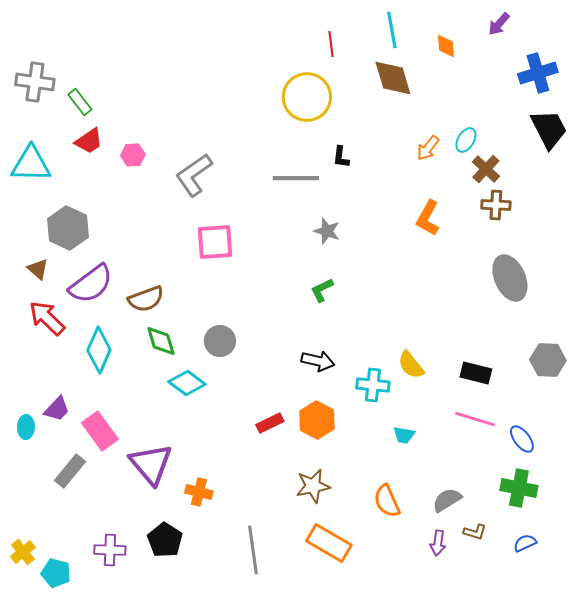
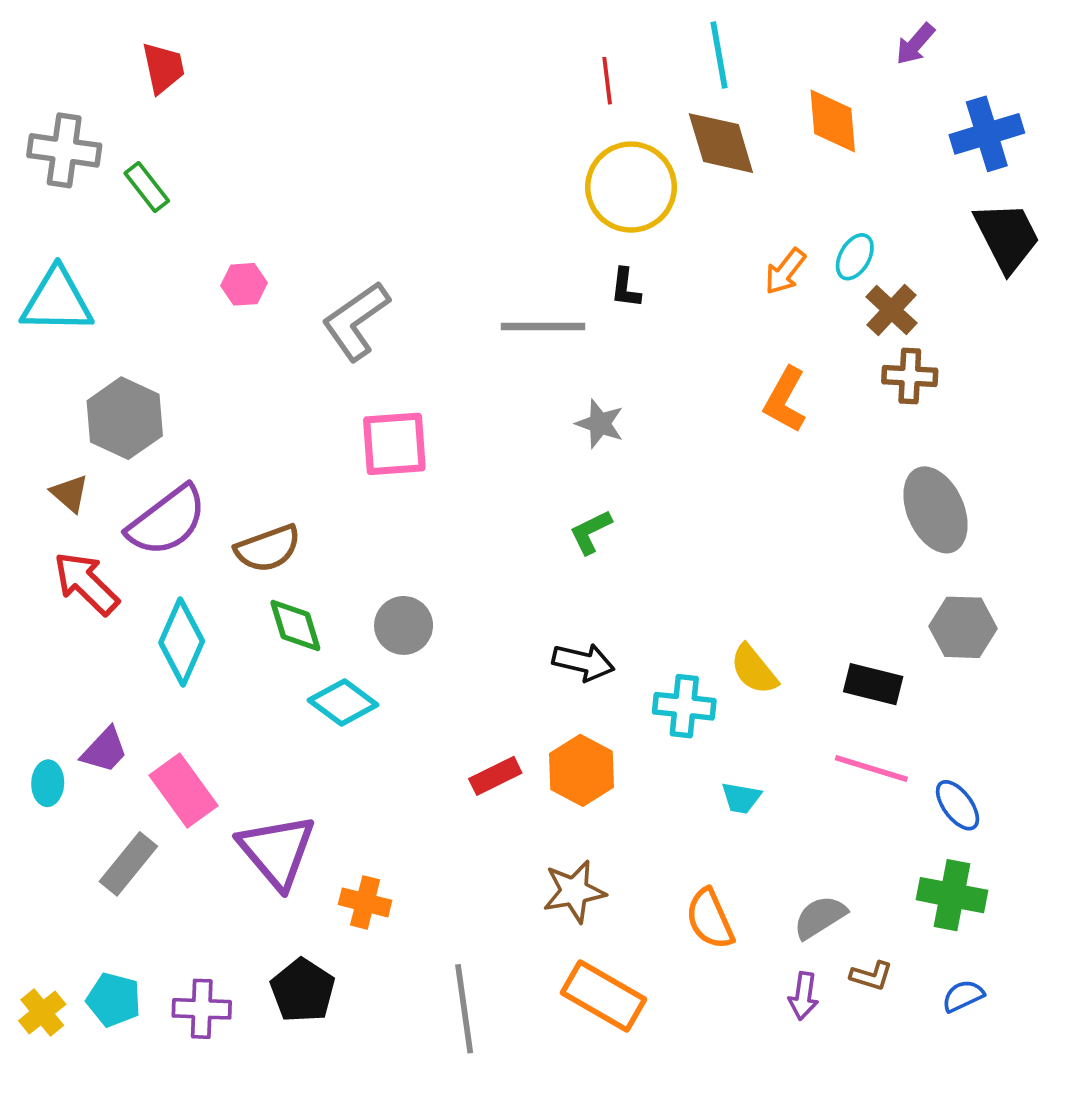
orange diamond: (446, 46) -> (833, 121), moved, size x1.5
yellow circle: (307, 97) -> (631, 187), moved
red trapezoid: (89, 141) -> (163, 68), moved, turned -68
gray hexagon: (548, 360) -> (963, 627), moved
cyan pentagon: (56, 573) -> (114, 1000), moved

